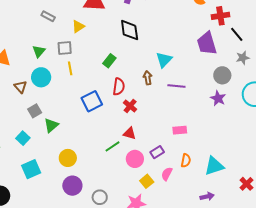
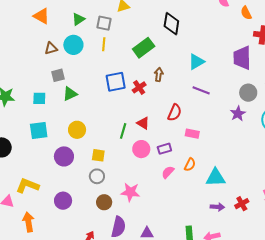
green rectangle: (109, 61) -> (144, 48), size x1.5
brown arrow: (148, 78) -> (159, 75), moved
brown triangle: (20, 87) -> (51, 48), turned 40
red semicircle: (119, 87) -> (175, 113), moved
red cross: (130, 106) -> (139, 87), moved
cyan square: (23, 138) -> (39, 98), turned 32
green line: (113, 146) -> (123, 131), turned -56
yellow square: (147, 181) -> (98, 155), moved, turned 32
purple circle: (72, 186) -> (64, 156), moved
purple arrow: (207, 197) -> (217, 207), moved

